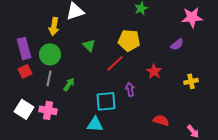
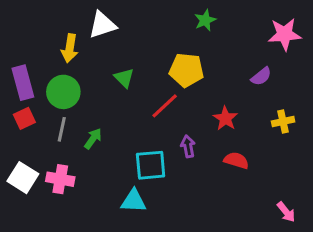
yellow cross: (191, 81) -> (283, 122), moved
red semicircle: (161, 120) -> (236, 160), moved

